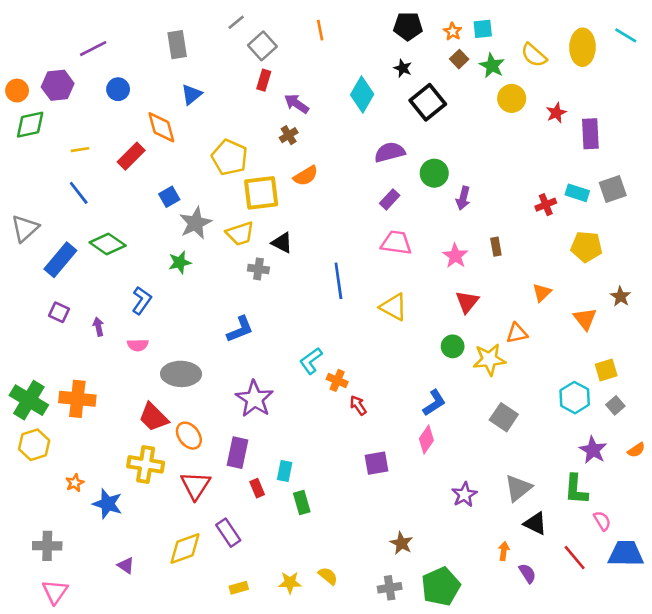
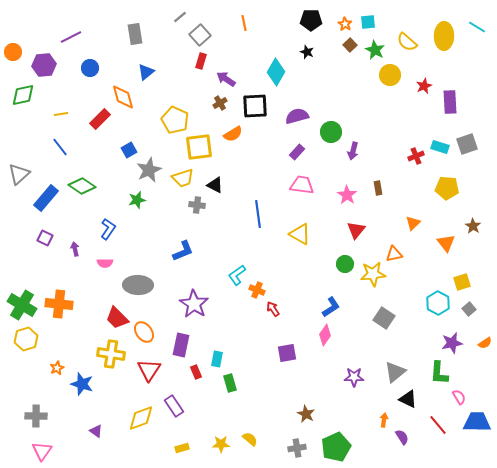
orange circle: (17, 91) -> (13, 52), moved
black square: (428, 102) -> (255, 106), moved, turned 36
purple star: (593, 450) -> (452, 343), turned 30
purple star: (464, 495) -> (354, 377), turned 30

